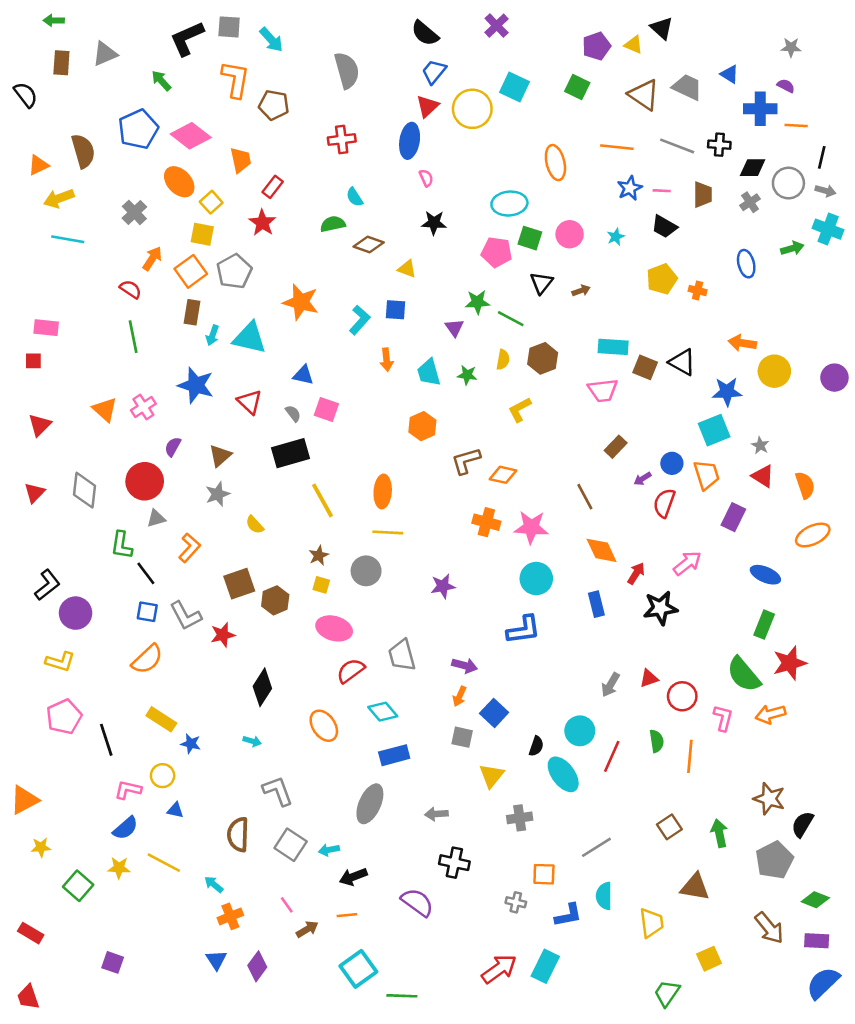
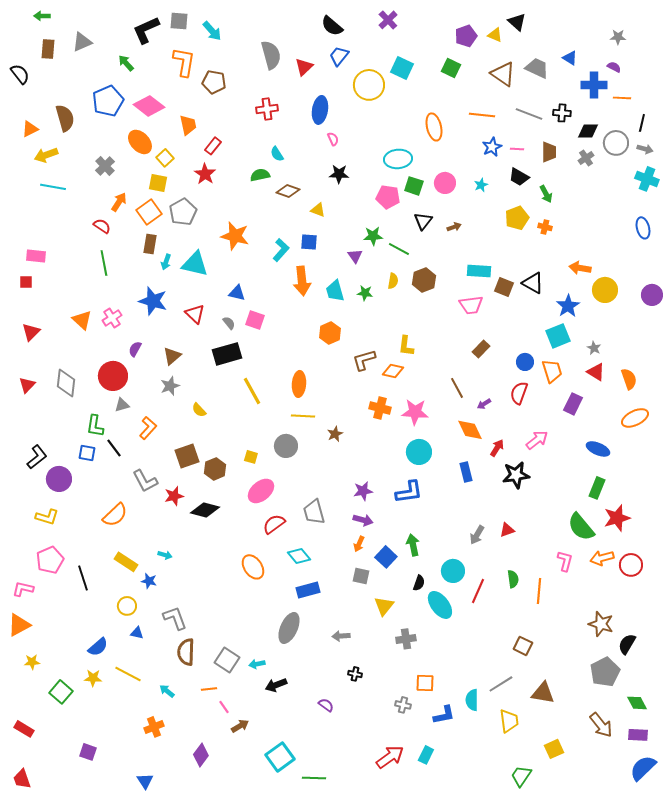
red triangle: (427, 106) -> (304, 67), moved
green arrow: (792, 248) -> (546, 194), moved, turned 78
blue ellipse: (746, 264) -> (643, 228), moved
orange arrow: (387, 360) -> (302, 281), size x1.6
blue star: (727, 392) -> (568, 306), turned -30
yellow L-shape: (520, 410) -> (406, 346), moved, turned -55
purple arrow: (643, 479) -> (484, 404), moved
brown star: (319, 555) -> (335, 434), moved
purple star: (443, 586) -> (363, 491), moved
blue square: (147, 612) -> (87, 453), moved
pink ellipse: (334, 628) -> (261, 491), turned -56
black diamond: (262, 687) -> (205, 510), moved, turned 72
red circle: (682, 696) -> (631, 565), moved
cyan arrow: (252, 741) -> (165, 555), moved
pink L-shape: (128, 790) -> (23, 589), moved
gray L-shape: (278, 791) -> (175, 618), moved
brown square: (669, 827) -> (523, 646), turned -30
green arrow: (719, 833) -> (413, 545), moved
gray line: (596, 847) -> (501, 684), moved
black cross: (454, 863) -> (355, 674), size x0.6
green diamond: (815, 900) -> (637, 703), turned 40
purple semicircle: (417, 902) -> (326, 705), size x0.6
orange line: (347, 915) -> (209, 689), moved
orange cross: (230, 916) -> (154, 727), moved
blue triangle: (216, 960) -> (145, 781), moved
cyan rectangle: (545, 966) -> (426, 755), size x0.7

